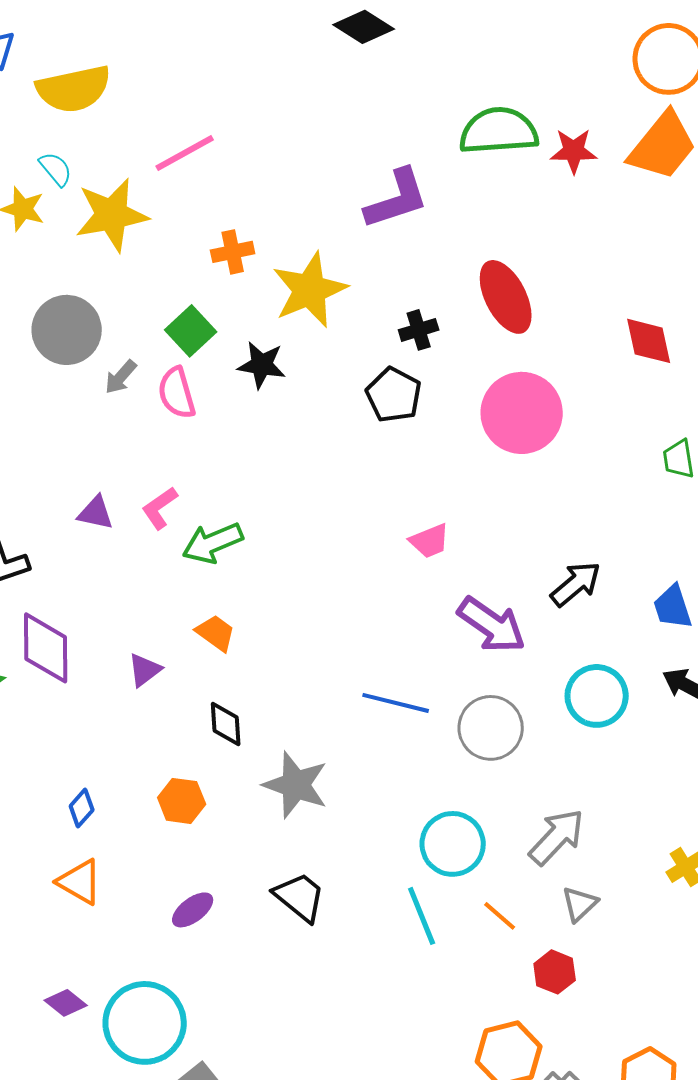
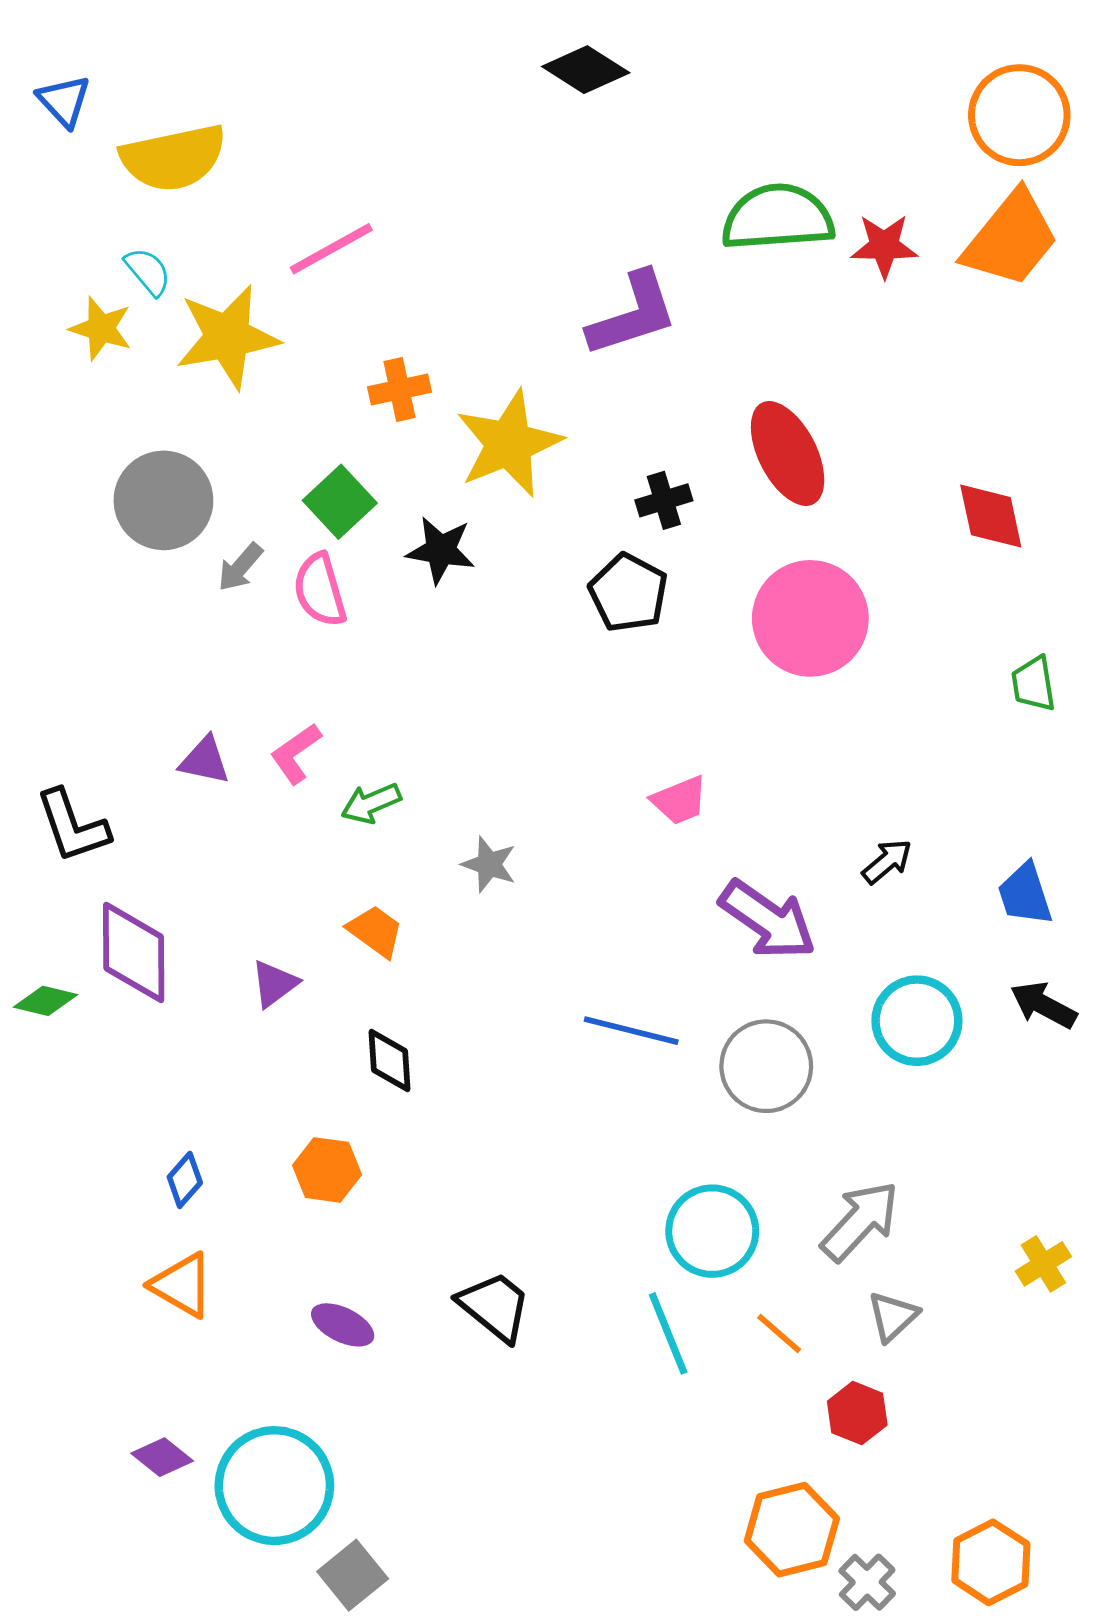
green arrow: (213, 543) -> (371, 803), size x0.7
black arrow: (576, 584) -> (887, 861), size x0.7
gray star: (296, 785) -> (489, 864), moved, size x0.6
purple ellipse: (193, 910) -> (343, 1325), turned 63

